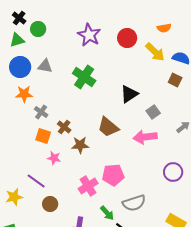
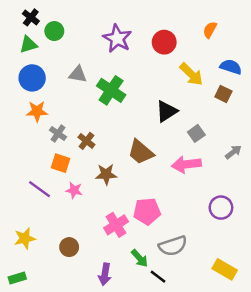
orange semicircle: (164, 28) -> (210, 30), turned 128
yellow arrow: (155, 52) -> (191, 74), moved
gray triangle: (45, 66) -> (78, 74), moved
brown cross: (64, 127) -> (86, 141), moved
purple line: (36, 181) -> (39, 189), moved

